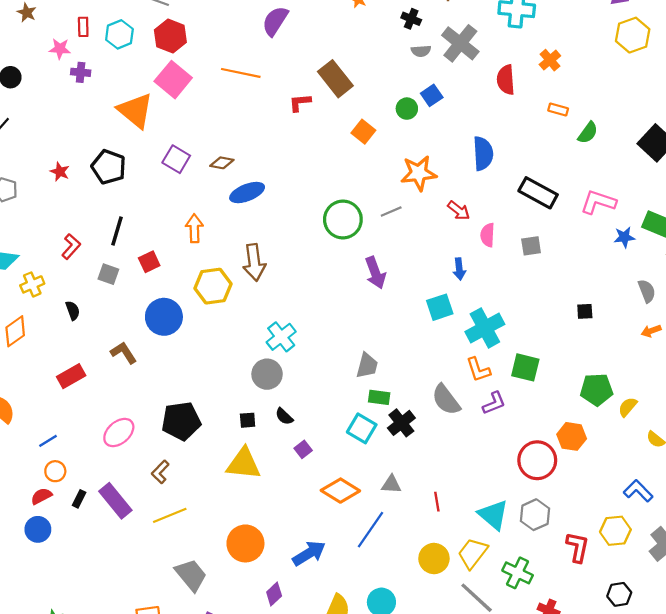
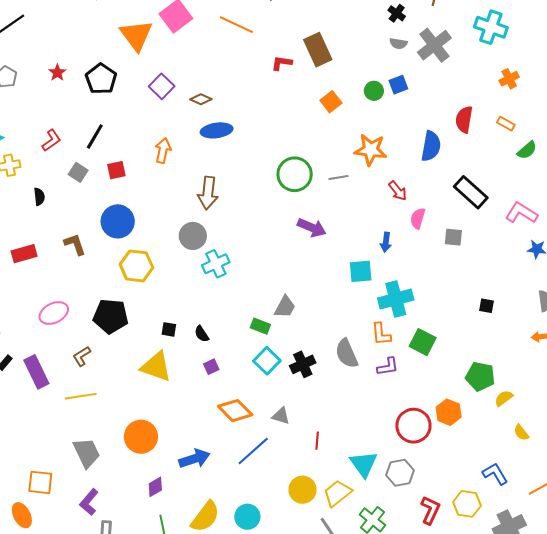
red semicircle: (506, 80) -> (464, 120), moved
purple arrow: (375, 273) -> (312, 228), turned -60
yellow hexagon: (213, 286) -> (136, 266), moved
gray circle: (267, 374) -> (193, 236), moved
green rectangle: (379, 397) -> (260, 326), moved

